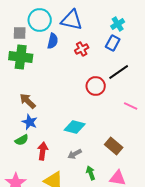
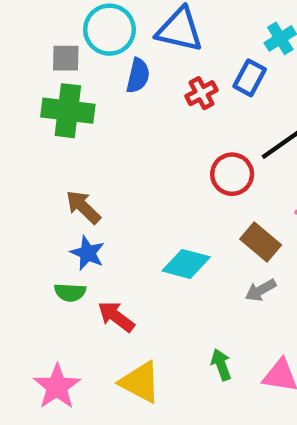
blue rectangle: (113, 43) -> (250, 78), moved
green semicircle: (22, 140) -> (70, 292), turned 32
brown rectangle: (114, 146) -> (261, 242), moved
red arrow: (43, 151) -> (116, 316), turned -60
gray arrow: (75, 154) -> (261, 290), moved

